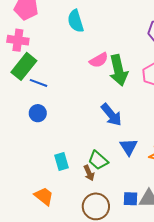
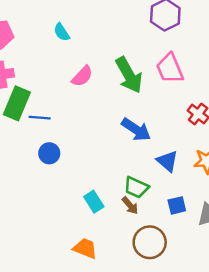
cyan semicircle: (76, 21) -> (62, 32), size x0.7
pink semicircle: (99, 60) -> (82, 76), moved
blue square: (131, 199) -> (177, 205), moved

